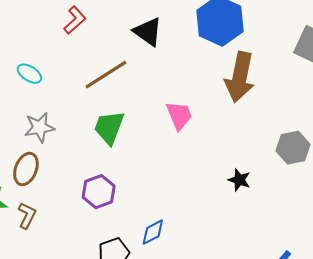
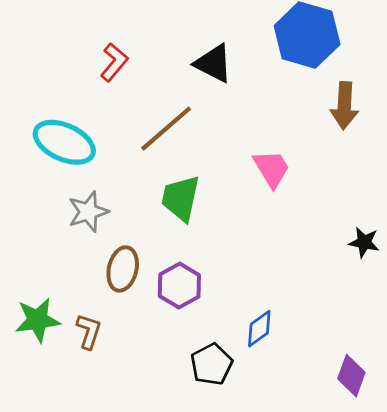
cyan ellipse: (29, 74) -> (64, 142), size x1.8
brown arrow: (240, 77) -> (344, 106), size x0.7
brown ellipse: (26, 169) -> (123, 269), moved

